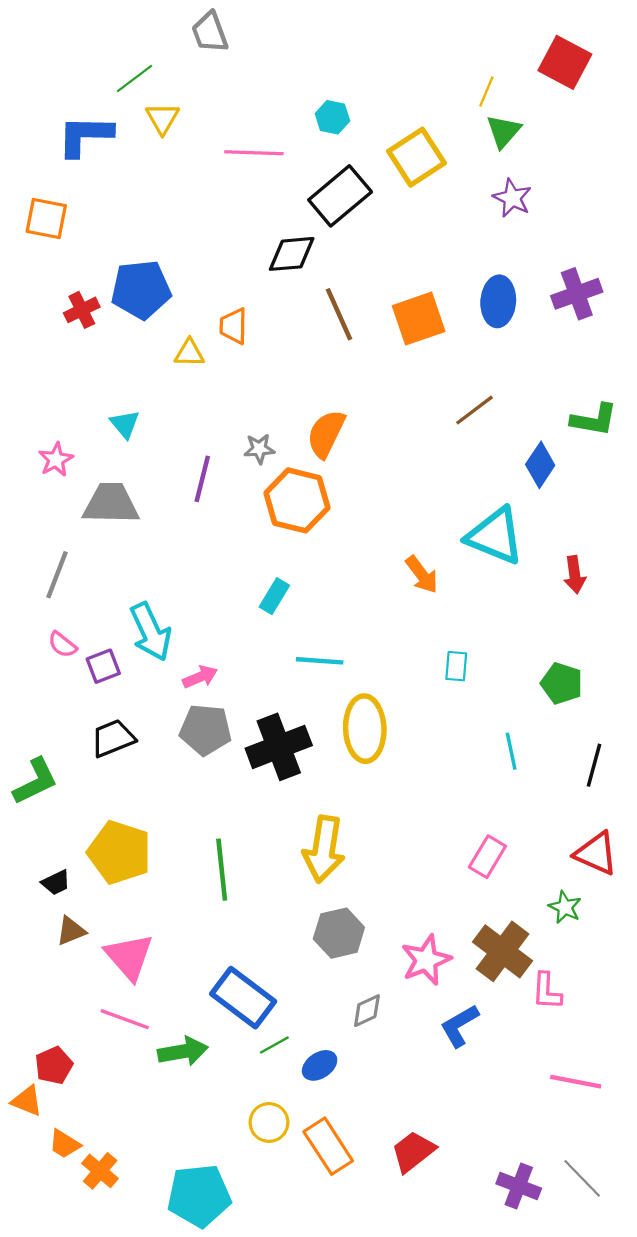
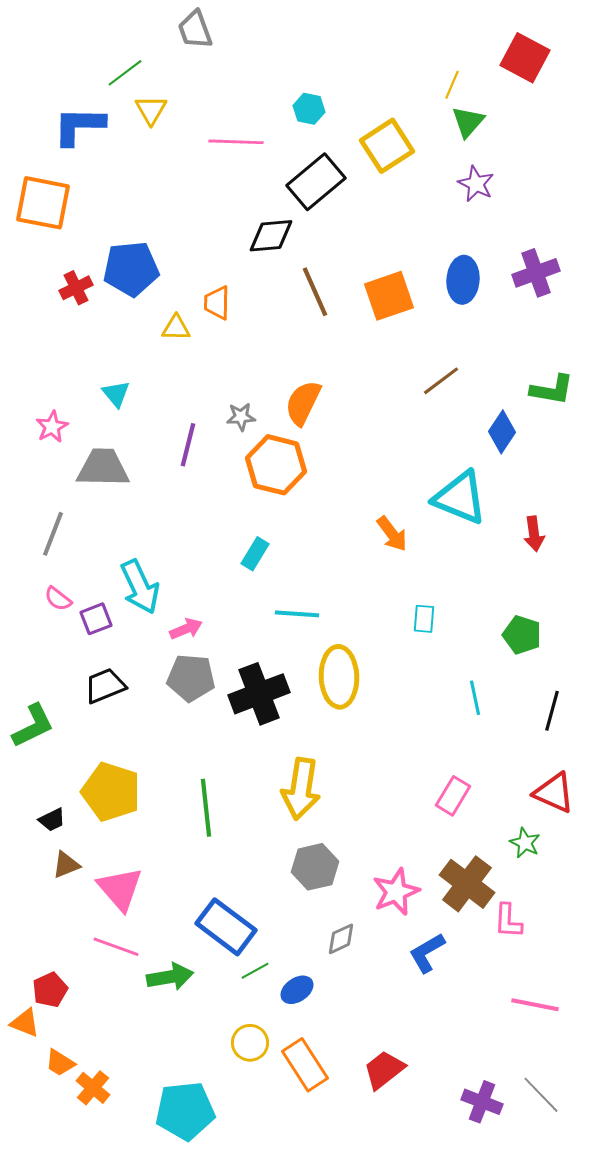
orange square: (46, 218) -> (43, 203), size x1.4

